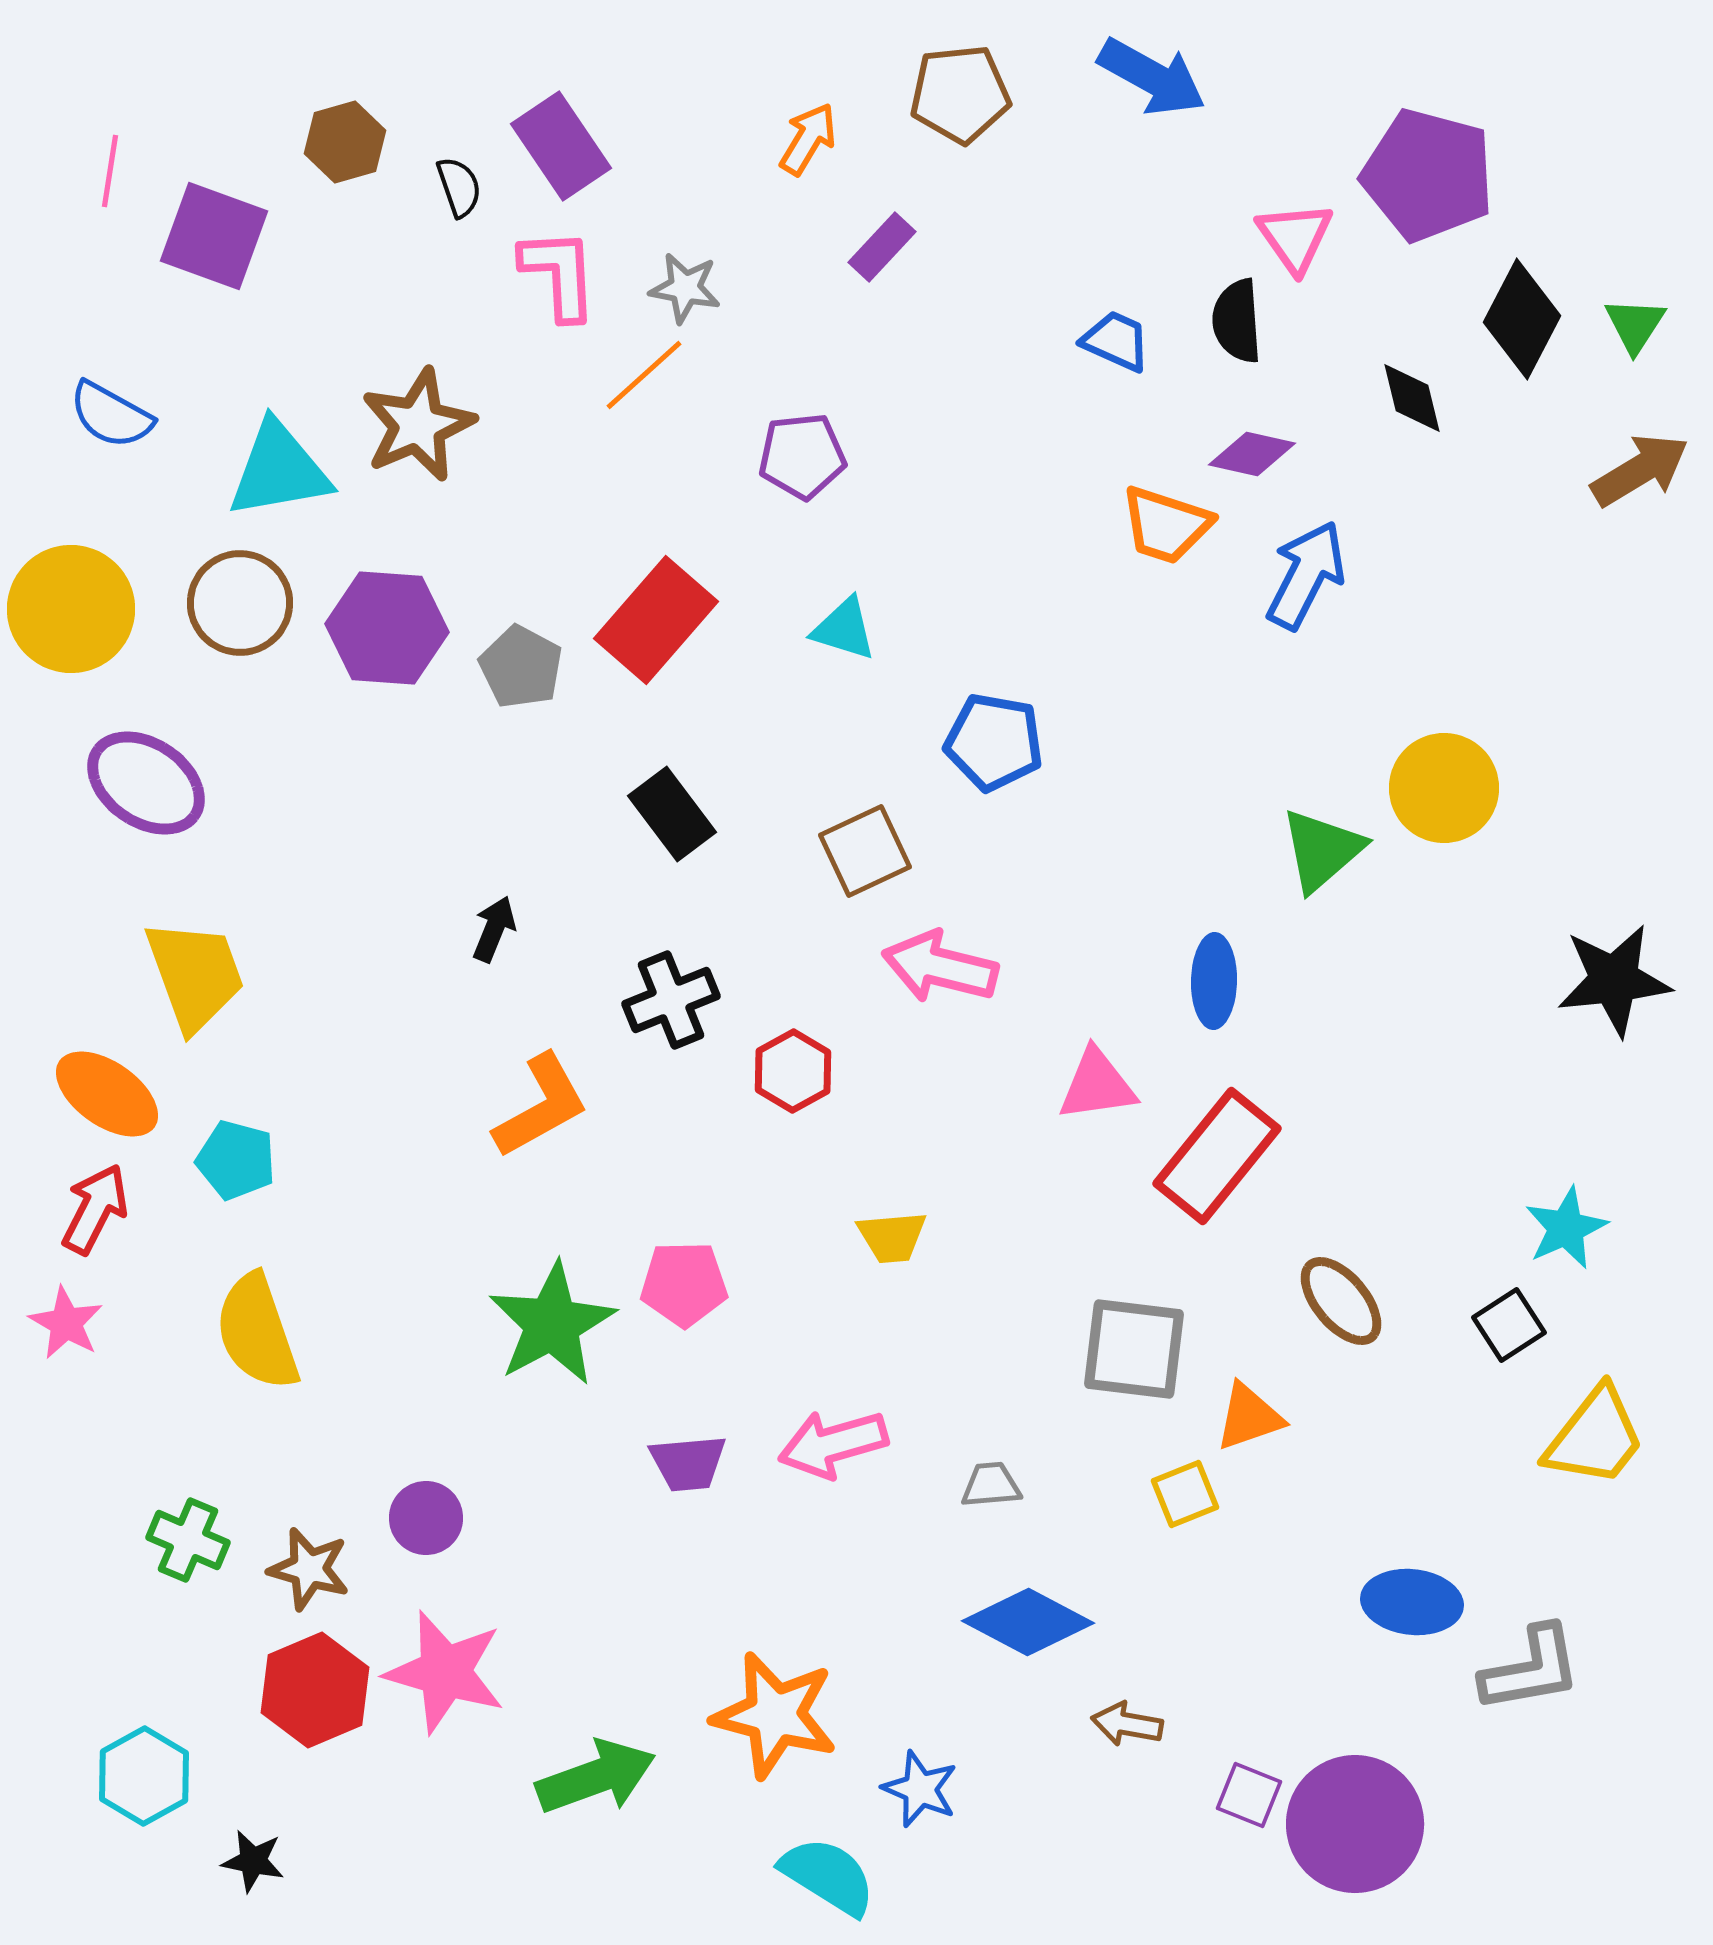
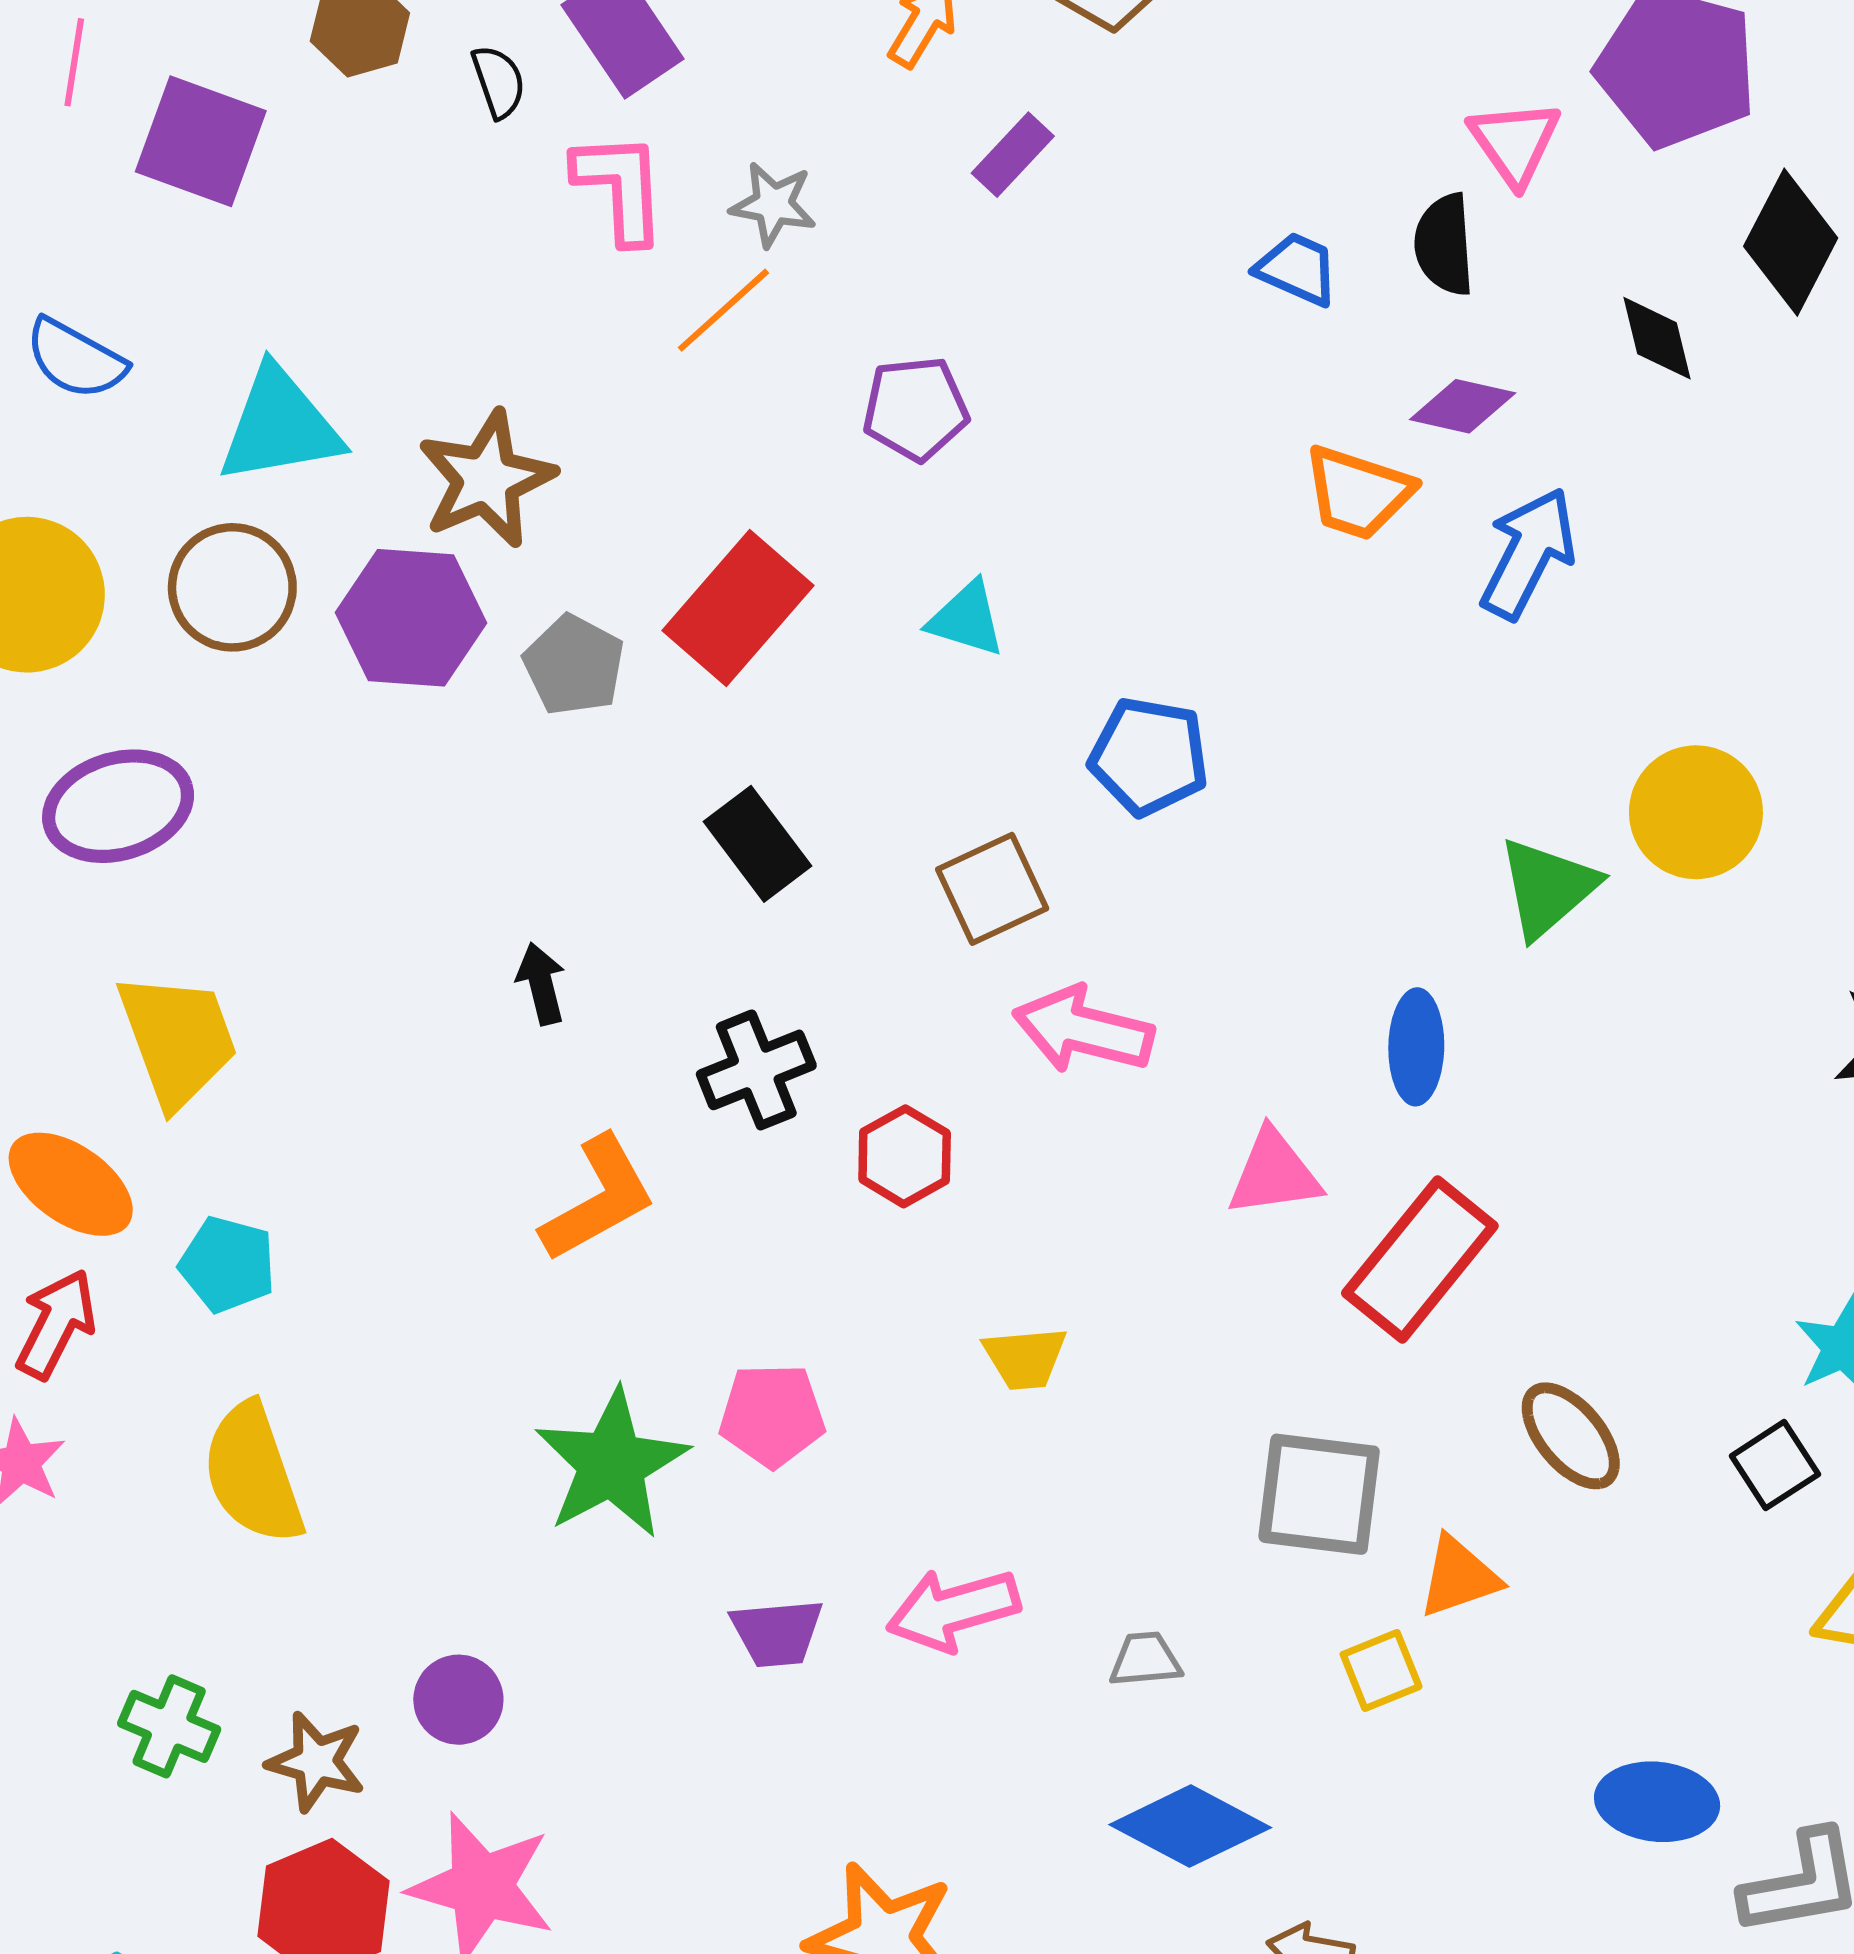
brown star: (418, 425) -> (486, 479), moved
purple ellipse: (146, 783) -> (118, 806), turned -51
black arrow: (494, 929) -> (541, 984), turned -36

